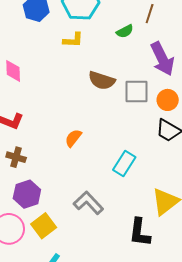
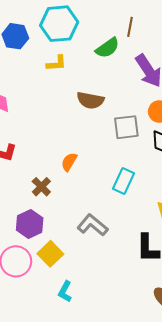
green semicircle: (125, 31) -> (107, 48), size x1.4
gray square: (136, 92) -> (126, 127), moved
brown cross: (16, 157) -> (41, 187), moved, turned 36

